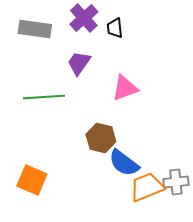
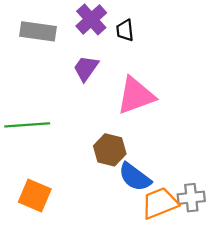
pink triangle: (125, 88) -> (136, 96), size x1.4
green line: (44, 97) -> (27, 125), moved

